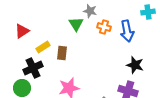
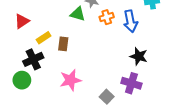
green triangle: (76, 24) -> (78, 14), turned -42
orange cross: (104, 27) -> (107, 17), turned -32

